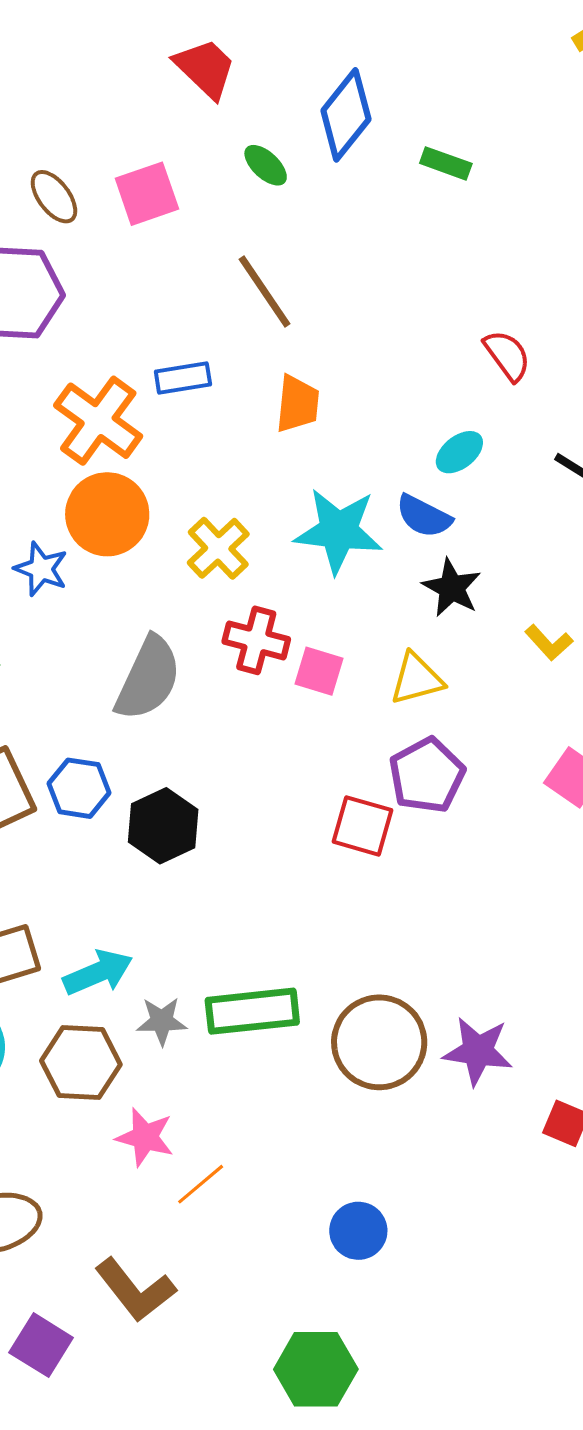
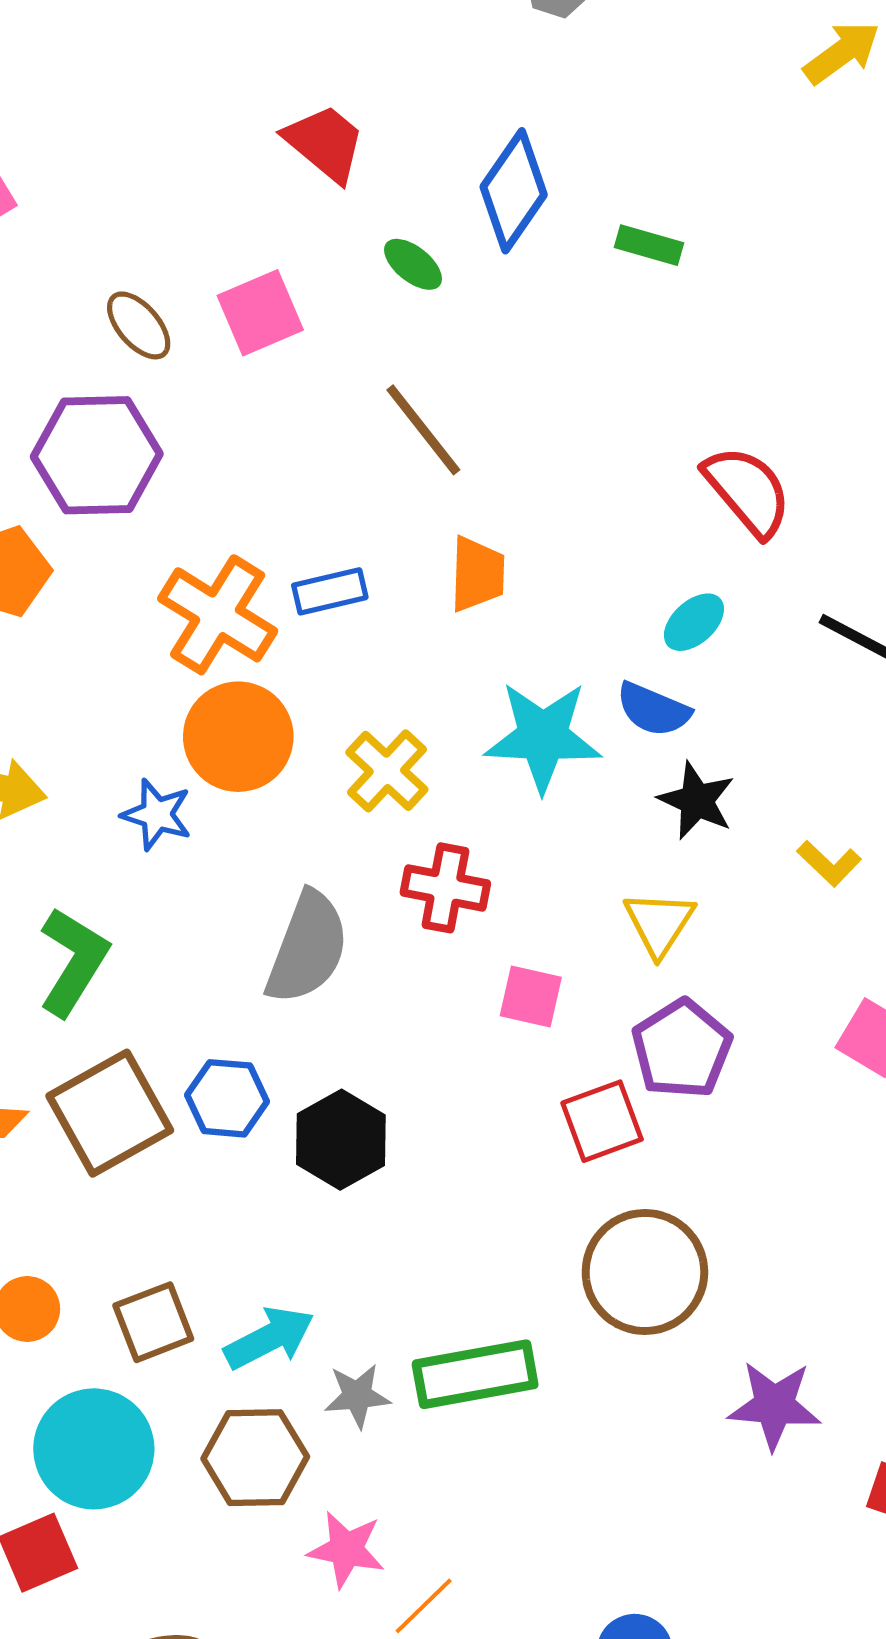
red semicircle: (507, 355) -> (748, 491), size x1.4
blue rectangle: (183, 378) -> (330, 591), moved
pink square: (319, 671) -> (531, 996), moved
yellow triangle: (417, 679) -> (659, 923), turned -38
red square: (362, 826) -> (602, 1121), turned -32
brown circle: (379, 1042) -> (645, 1272), moved

